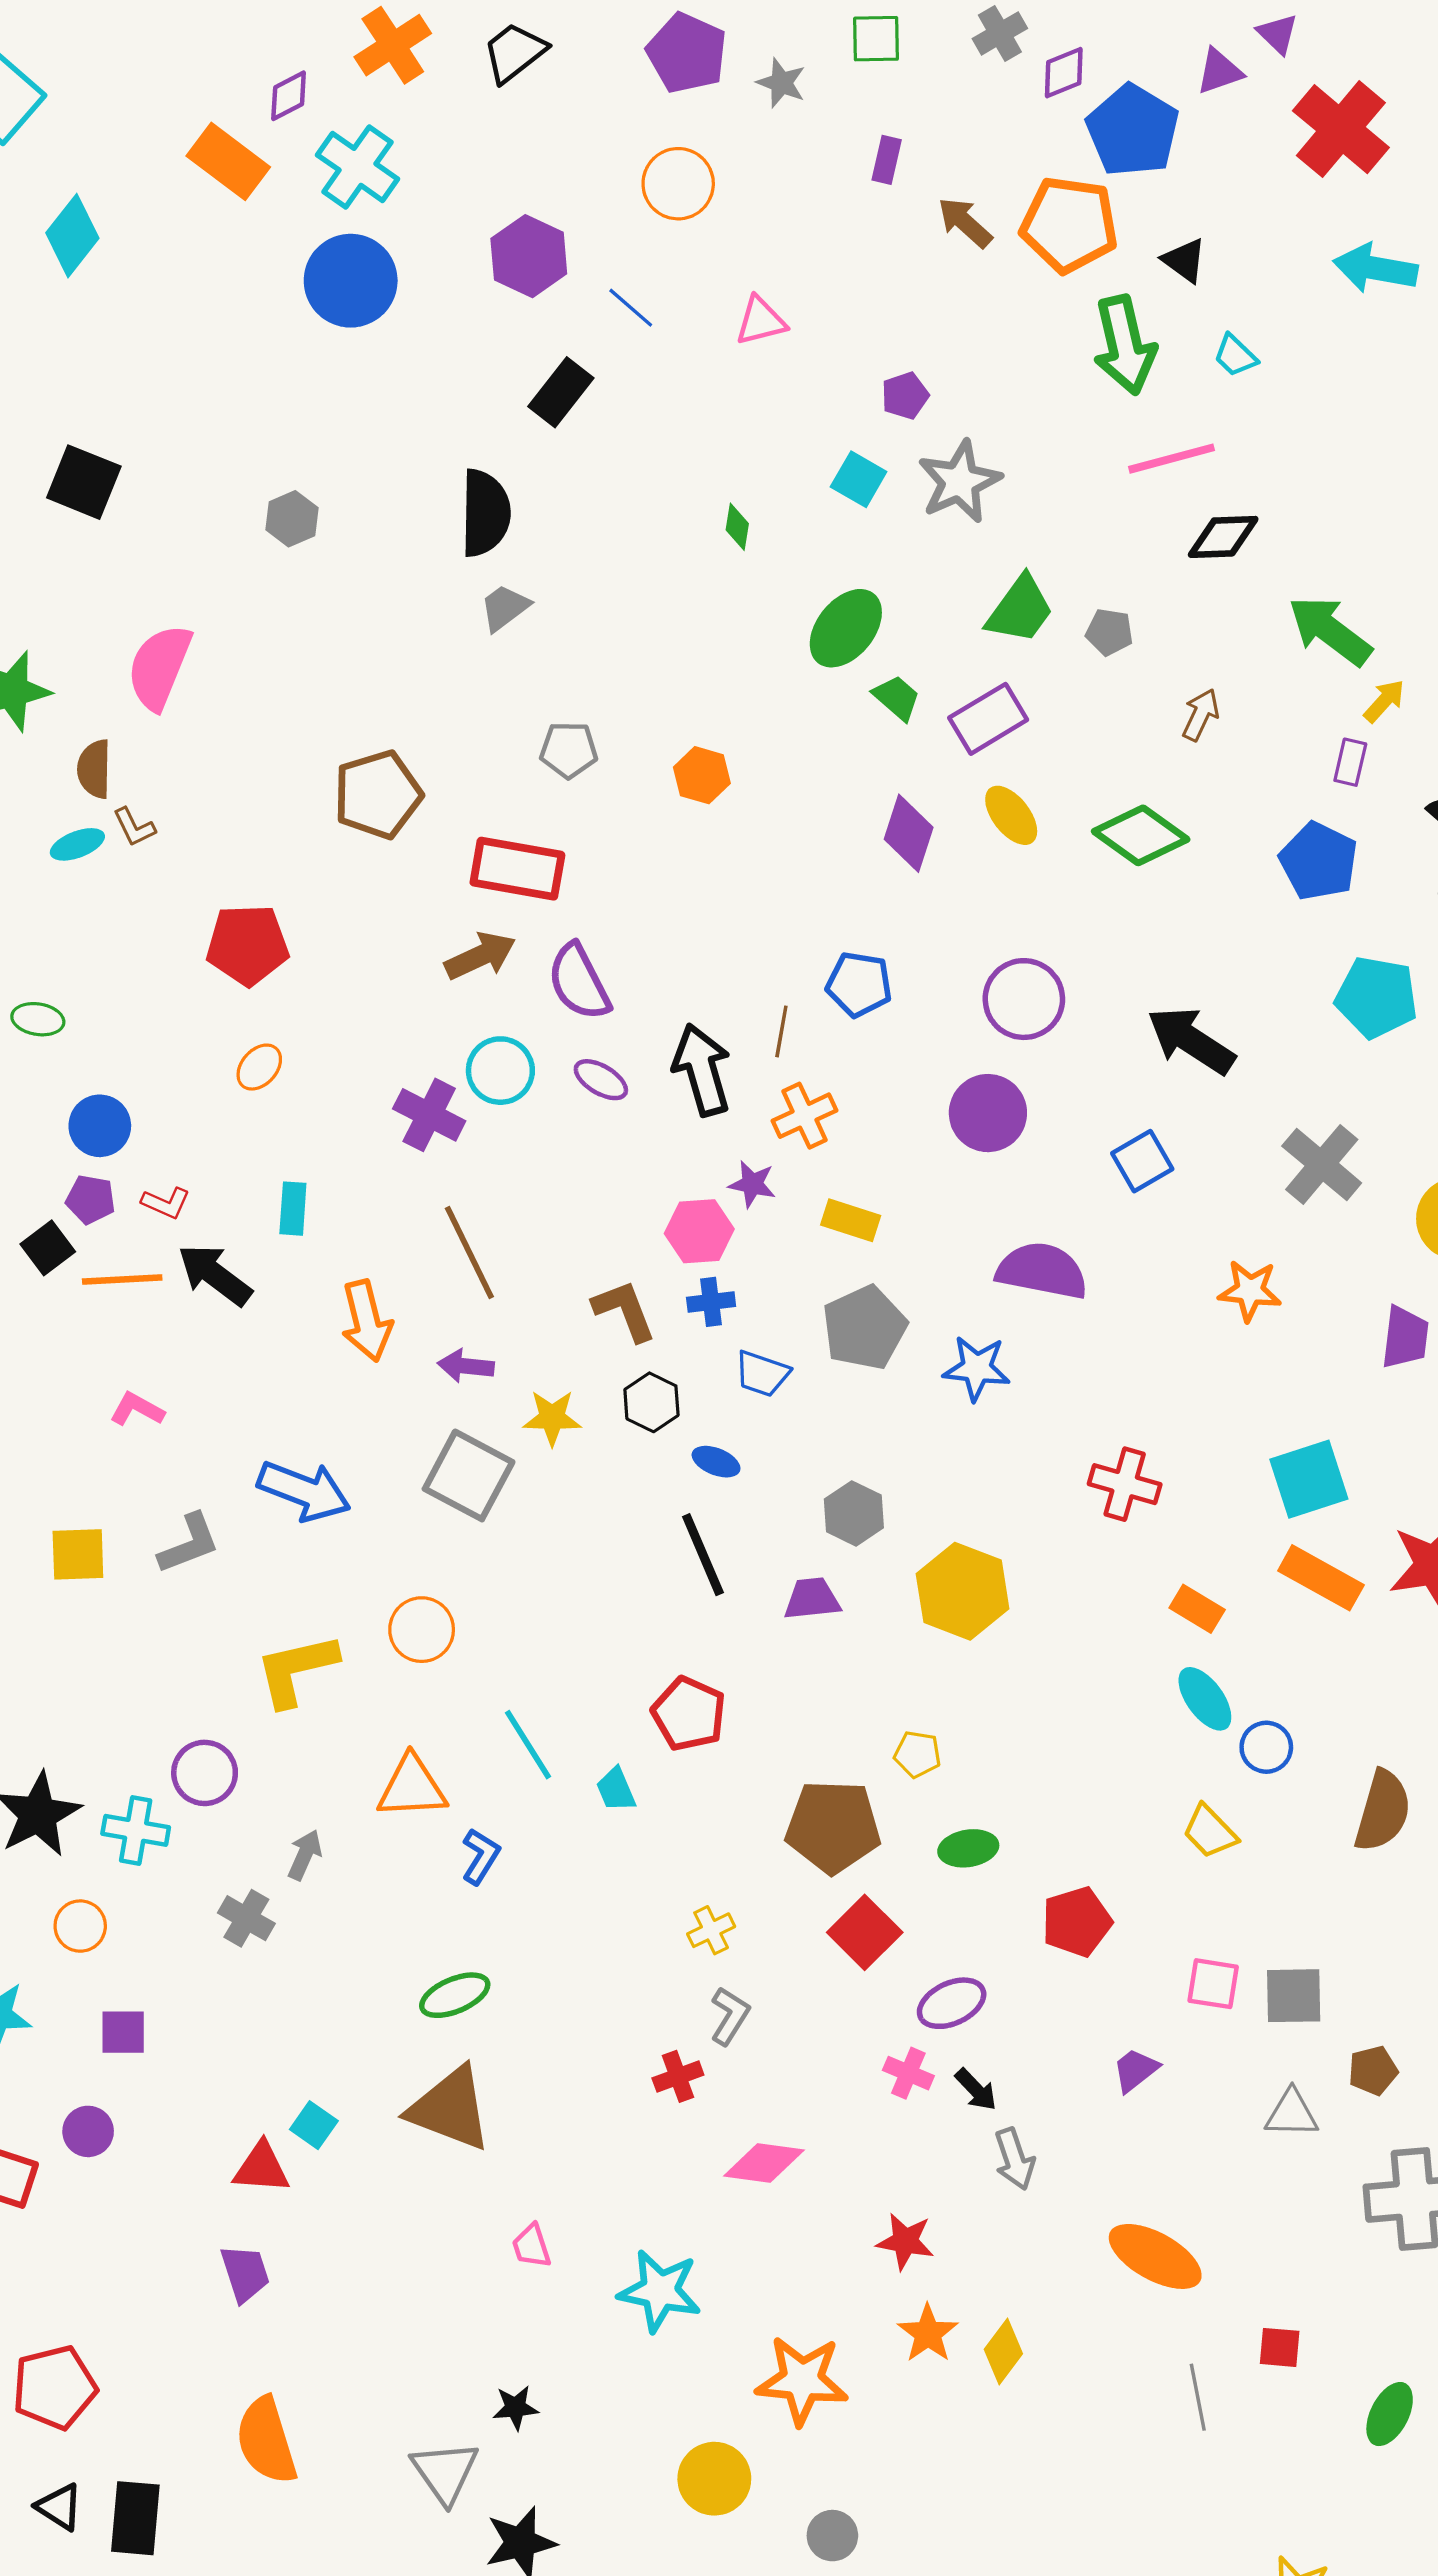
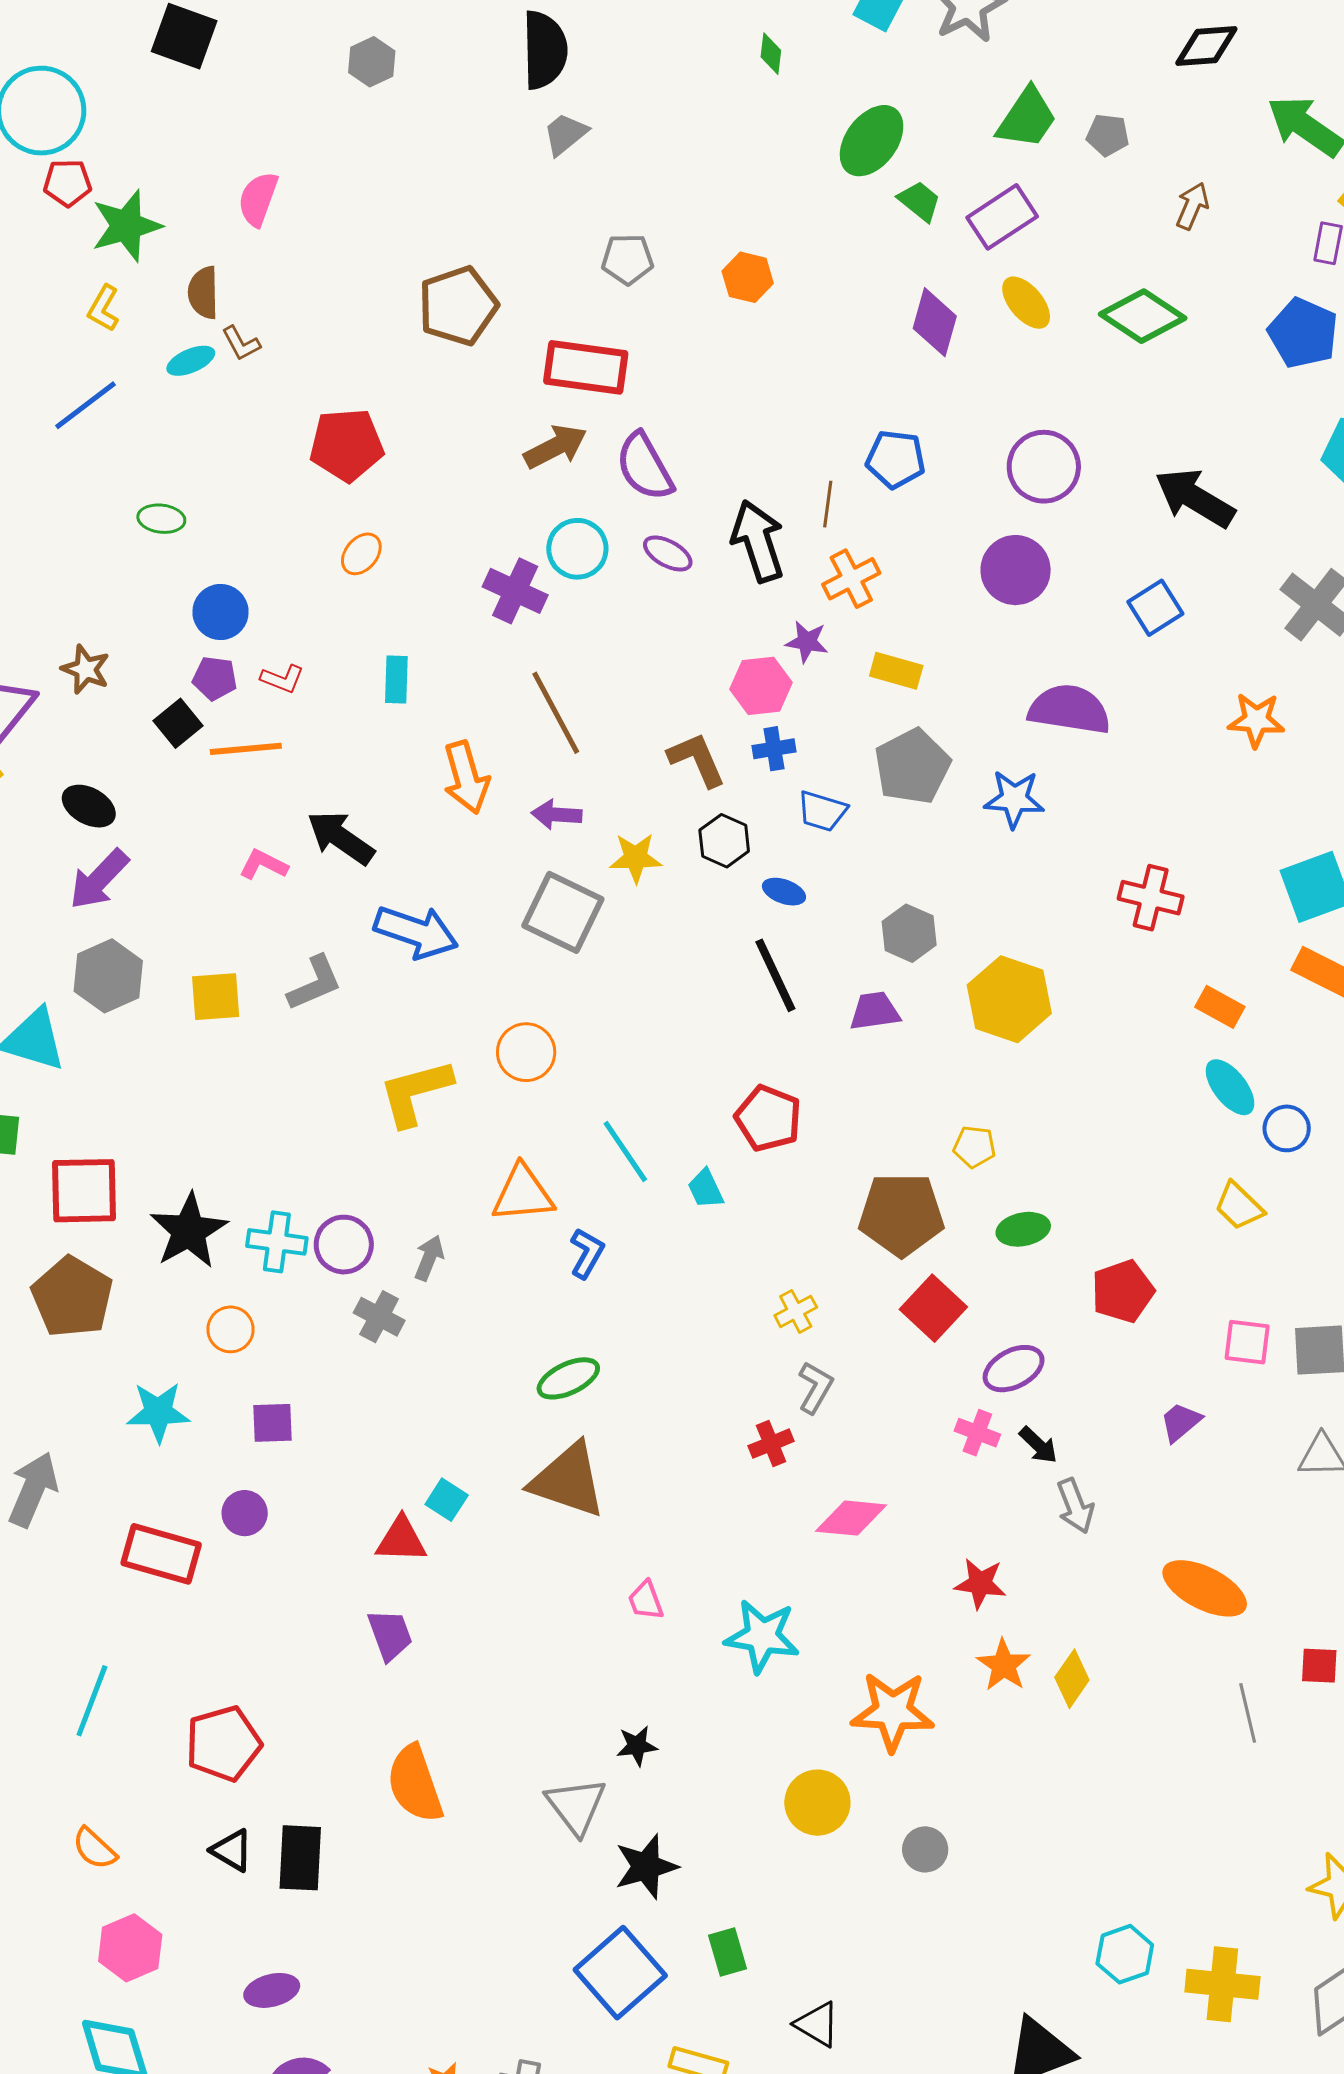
pink semicircle: (159, 667) -> (258, 199), size x0.7
black arrow: (215, 1275) -> (341, 838), moved
purple circle: (205, 1773) -> (344, 1245), moved

